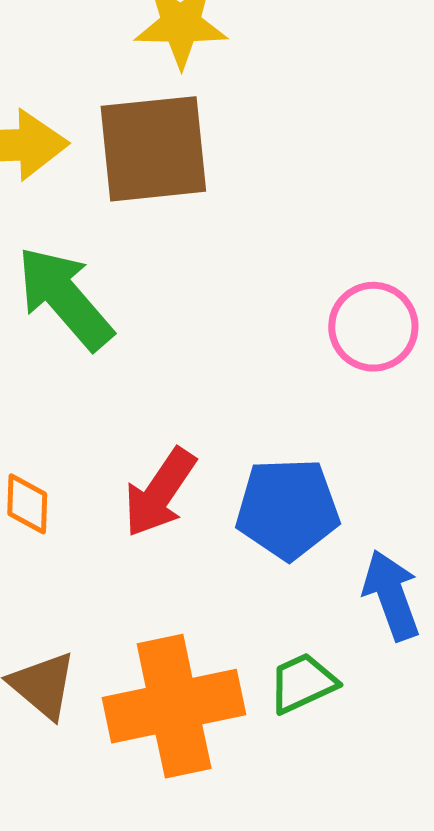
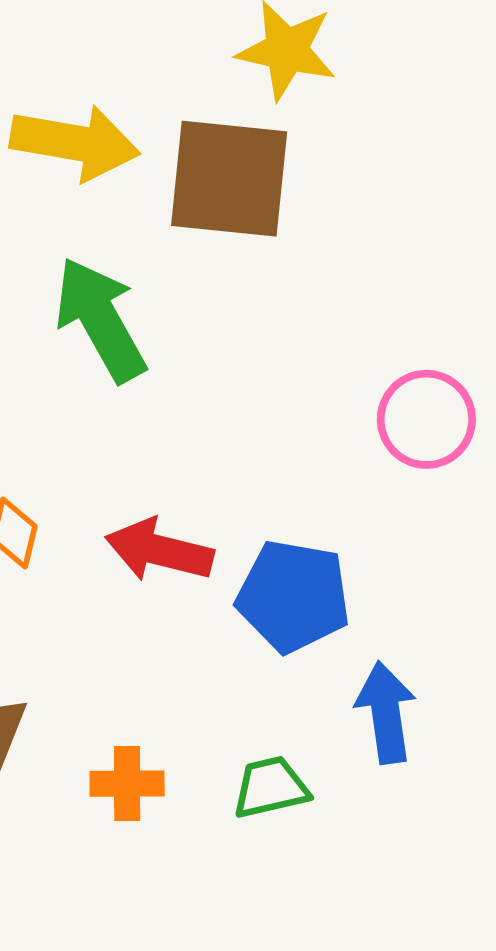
red arrow: (160, 493) -> (159, 550), turned 58
orange cross: (174, 706) -> (127, 784), size x0.5

